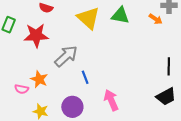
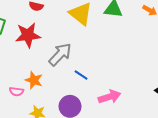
blue line: (85, 77) -> (81, 75), turned -32
pink arrow: (111, 100) -> (109, 97), turned 100

